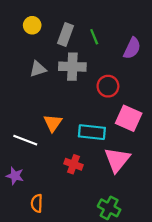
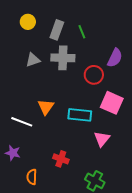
purple semicircle: (132, 48) -> (115, 58), moved
pink triangle: (117, 160) -> (102, 139), size x0.7
red cross: (74, 164) -> (61, 159), moved

